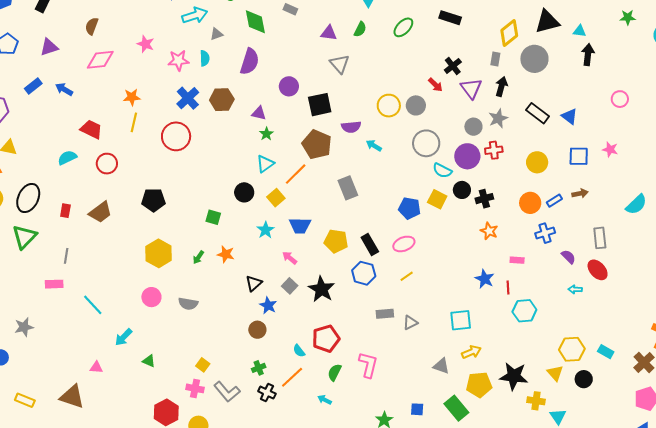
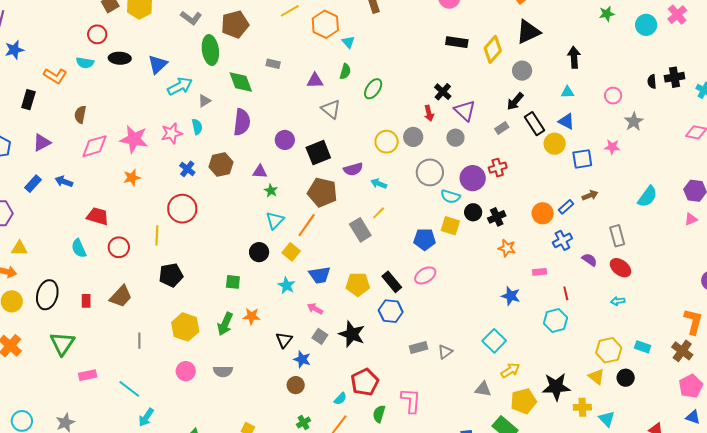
black rectangle: (450, 18) -> (457, 42), moved
green ellipse: (403, 27) -> (373, 89), moved
cyan triangle: (580, 31) -> (567, 92), moved
pink star: (146, 44) -> (134, 139), moved, size x1.6
gray rectangle: (495, 59) -> (502, 128), moved, turned 56
gray circle: (534, 59) -> (522, 71), size x0.7
red arrow: (435, 85) -> (429, 113), turned 42
black arrow: (501, 87) -> (515, 101), moved, turned -144
blue cross: (188, 98) -> (187, 169), size x0.7
black rectangle: (538, 113) -> (534, 124), turned 30
gray star: (498, 118) -> (634, 122), moved
yellow line: (134, 122) -> (157, 235), moved
gray circle: (473, 127) -> (455, 138), moved
cyan semicircle: (67, 158) -> (79, 248), turned -78
yellow circle: (537, 162) -> (555, 144), moved
green triangle: (24, 237) -> (62, 343), moved
gray line: (66, 256) -> (139, 341), moved
green arrow: (198, 257) -> (225, 324), size x1.6
yellow line: (407, 276) -> (379, 213), moved
red line: (508, 288) -> (566, 293), moved
cyan arrow: (575, 289) -> (618, 301), moved
cyan square: (461, 320) -> (494, 341), turned -30
cyan arrow: (124, 337) -> (146, 417), moved
cyan semicircle: (299, 351) -> (340, 399), turned -88

